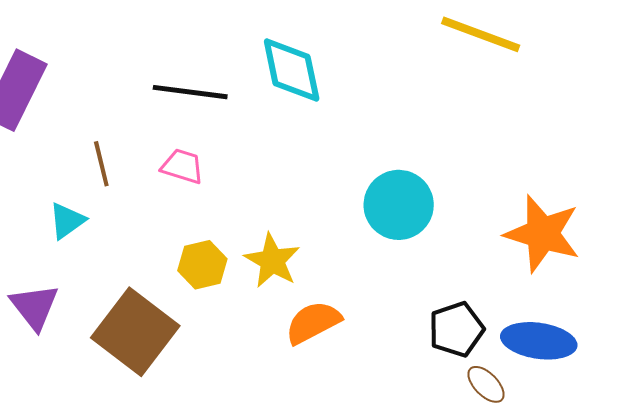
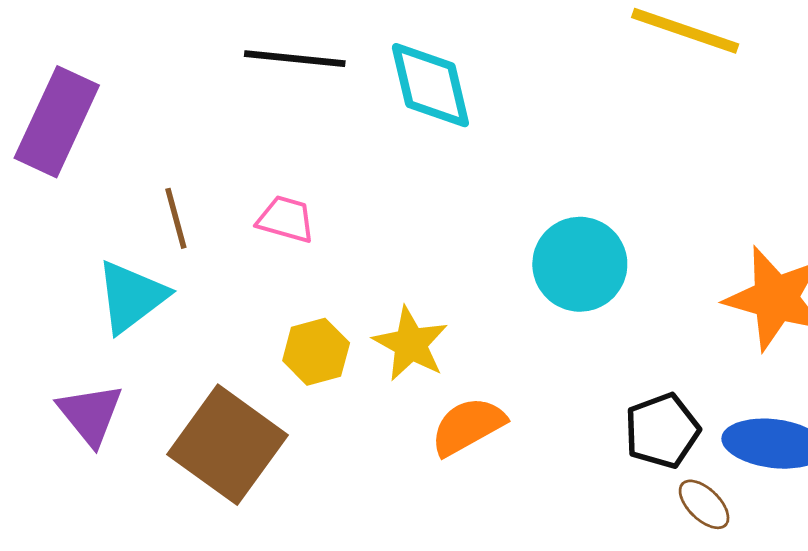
black line: (190, 92) -> (295, 59), moved
cyan triangle: (67, 221) -> (131, 297), size x1.5

